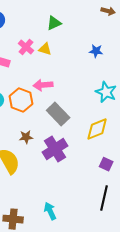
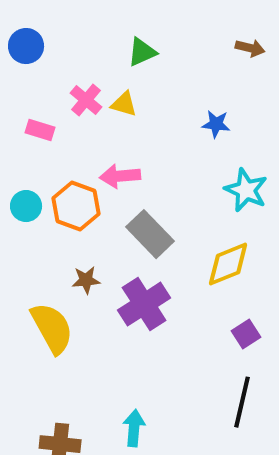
brown arrow: (108, 11) -> (250, 48), moved
blue star: (96, 51) -> (216, 124), moved
purple square: (106, 164) -> (246, 334), turned 32
cyan arrow: (50, 211) -> (134, 428), turned 30

